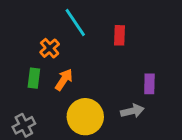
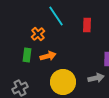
orange arrow: (64, 80) -> (48, 56), turned 42

